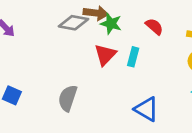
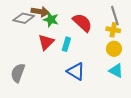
red semicircle: (154, 26) -> (82, 23), size x1.5
blue triangle: (147, 109) -> (76, 71), moved

